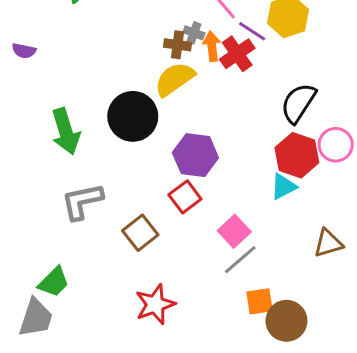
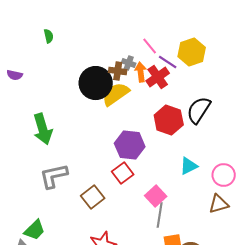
black circle: (133, 116) -> (96, 83), moved
pink circle: (336, 145) -> (224, 175), moved
red hexagon: (297, 155) -> (169, 120), moved
gray line: (240, 260) -> (160, 215), turned -40

